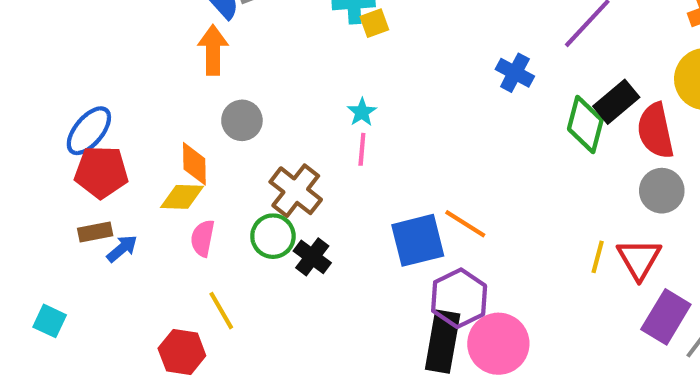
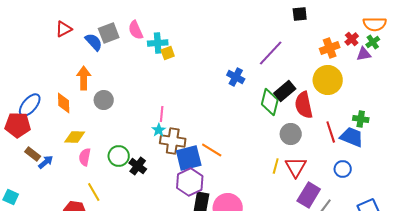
orange arrow: (213, 50) -> (84, 78), moved
cyan star: (362, 112) -> (159, 130), moved
orange diamond: (194, 164) -> (64, 103), moved
red pentagon: (101, 172) -> (18, 125), moved
brown cross: (296, 191) -> (173, 141), moved, turned -30
gray circle: (662, 191) -> (291, 134), moved
brown rectangle: (95, 232) -> (33, 154), turned 49
purple hexagon: (459, 298) -> (190, 182), moved

